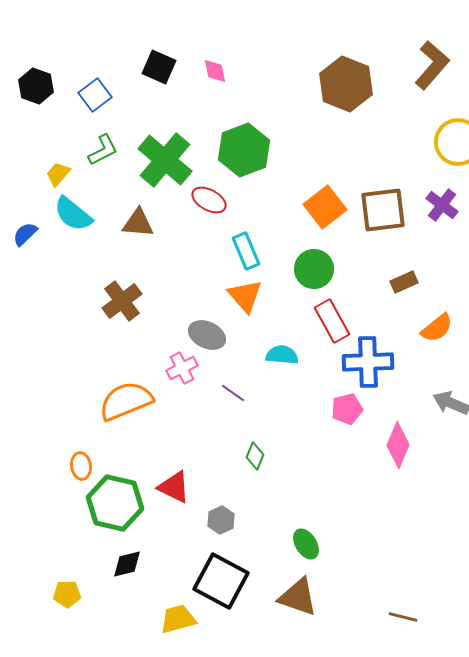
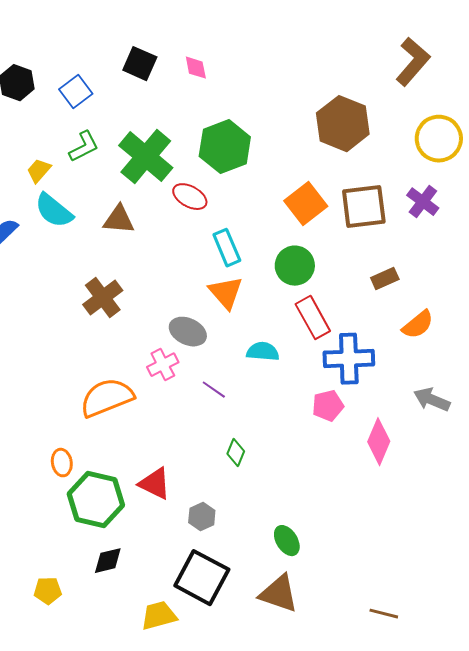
brown hexagon: (346, 84) -> (343, 124), moved

